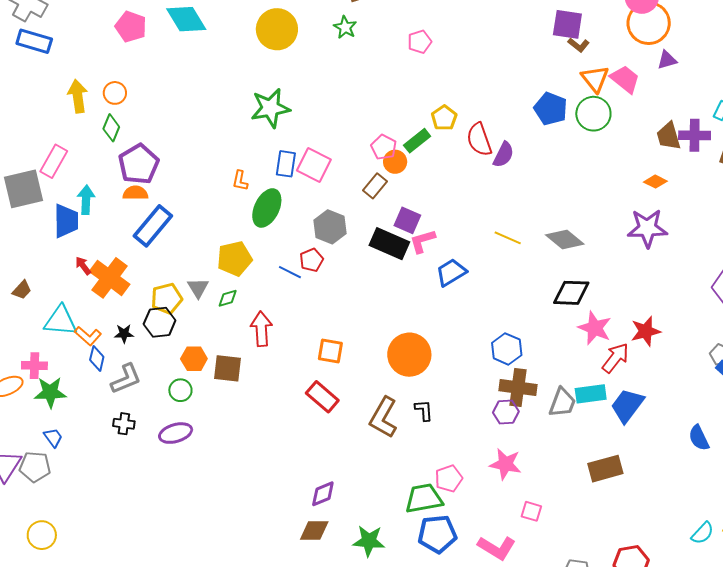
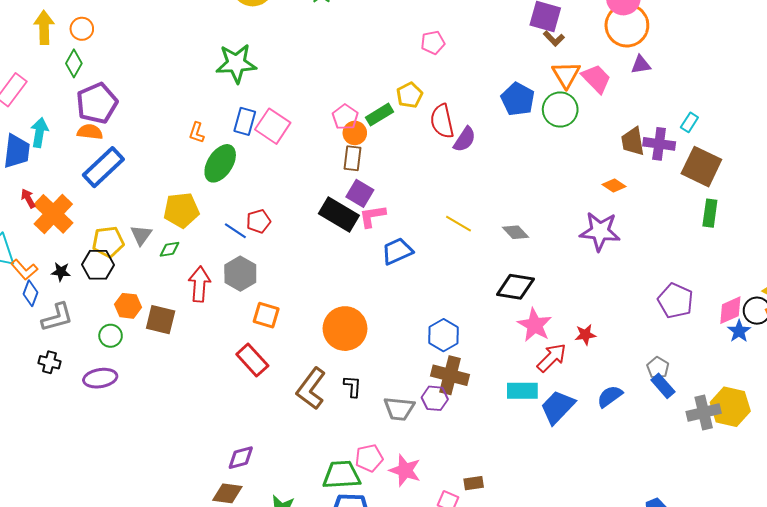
pink pentagon: (420, 42) -> (433, 43), moved
brown rectangle: (375, 186) -> (353, 158), moved, turned -40
gray hexagon: (330, 227) -> (240, 274), moved
gray diamond: (565, 240) -> (516, 232), size x0.7
red star: (646, 331) -> (585, 335), size x0.7
gray trapezoid: (562, 403) -> (399, 409), moved, turned 68
blue semicircle: (699, 438) -> (610, 396), moved, turned 72
pink star: (505, 464) -> (405, 470), moved
brown rectangle: (605, 469) -> (474, 483), moved, size x0.6

